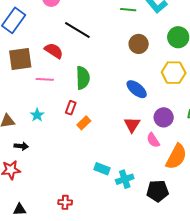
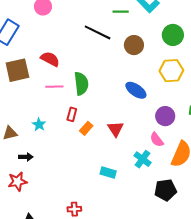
black line: (77, 30) -> (98, 32), moved
pink line: (45, 79) -> (54, 87), moved
red triangle: (132, 125) -> (116, 129), moved
cyan cross: (125, 179) -> (143, 159), moved, turned -30

